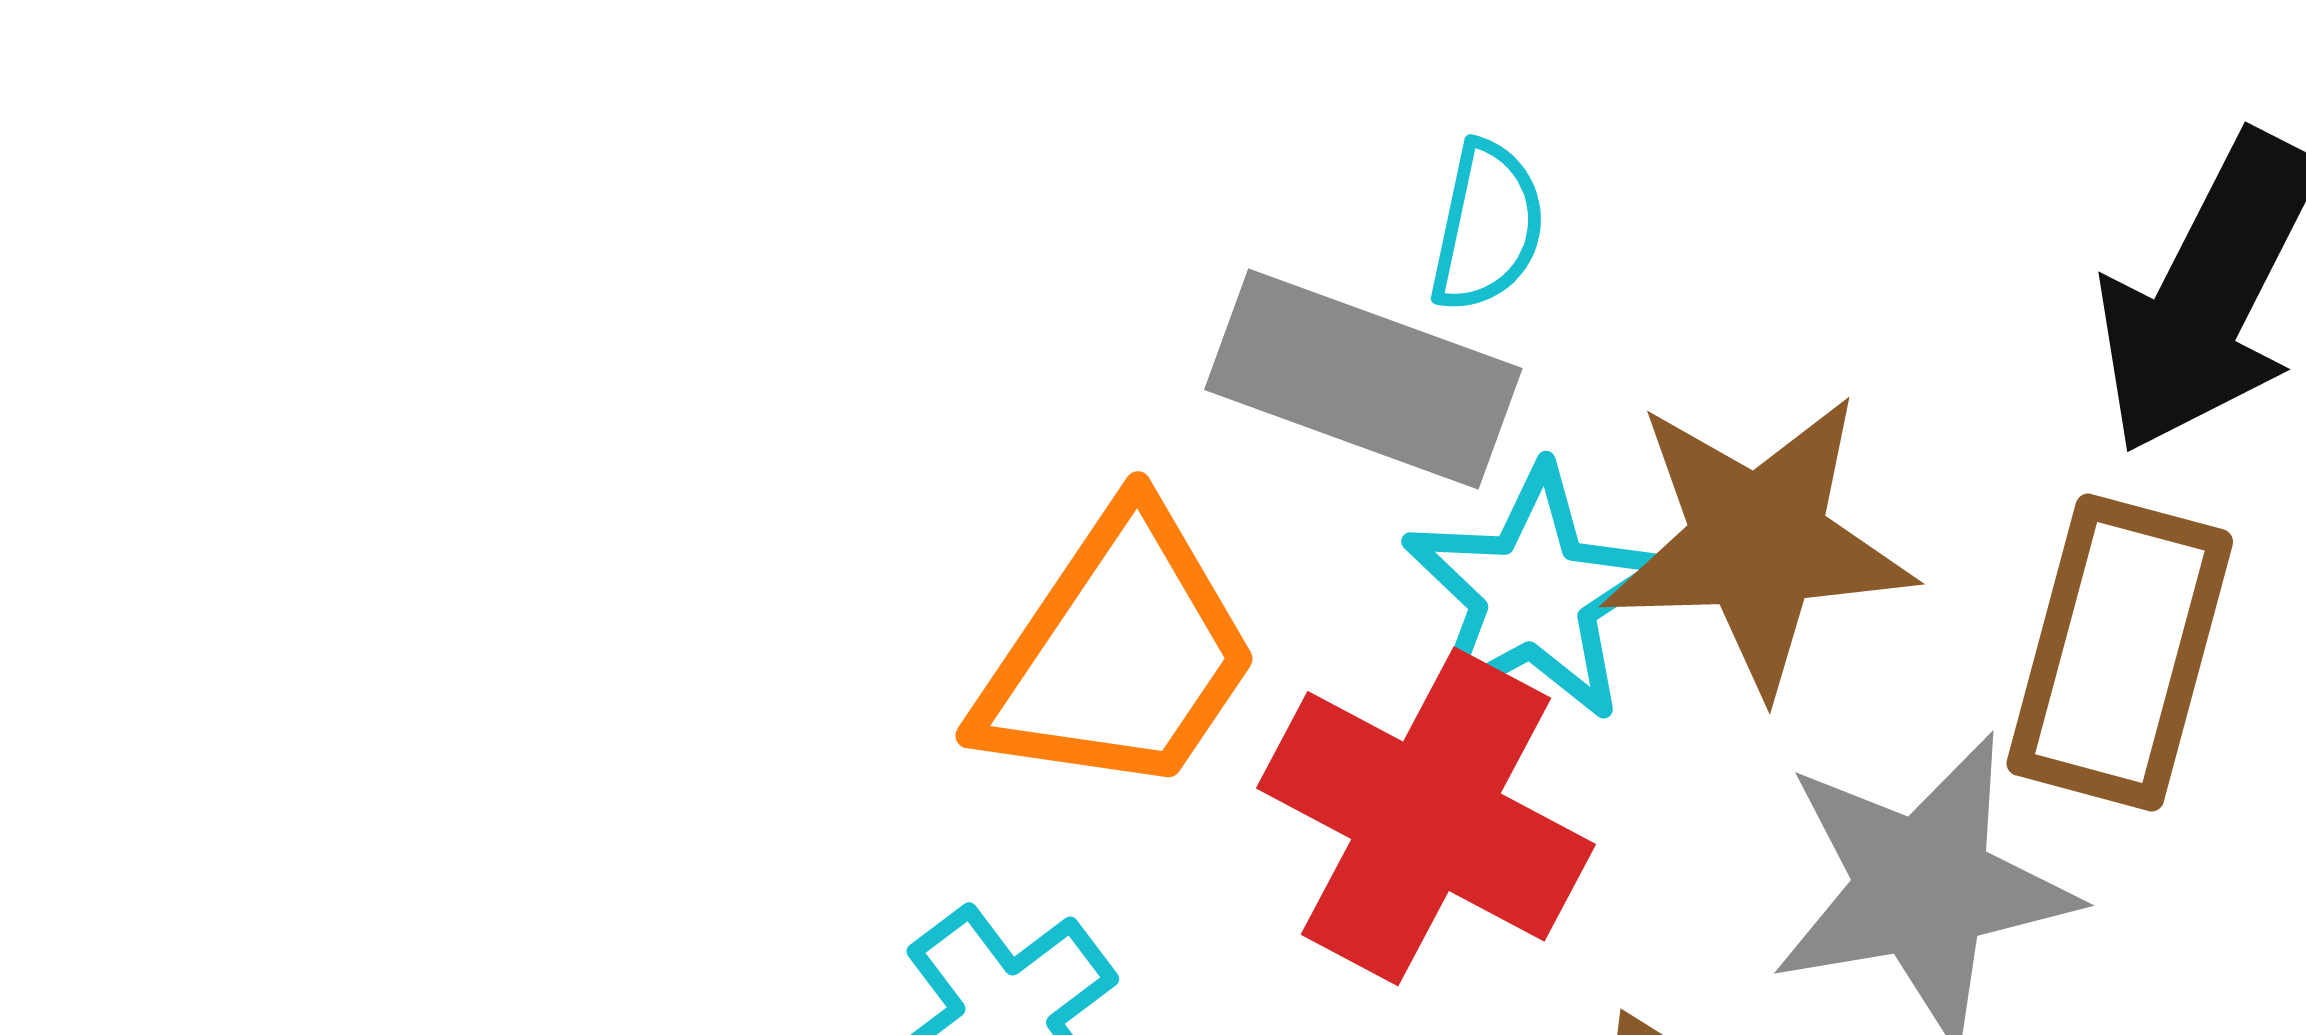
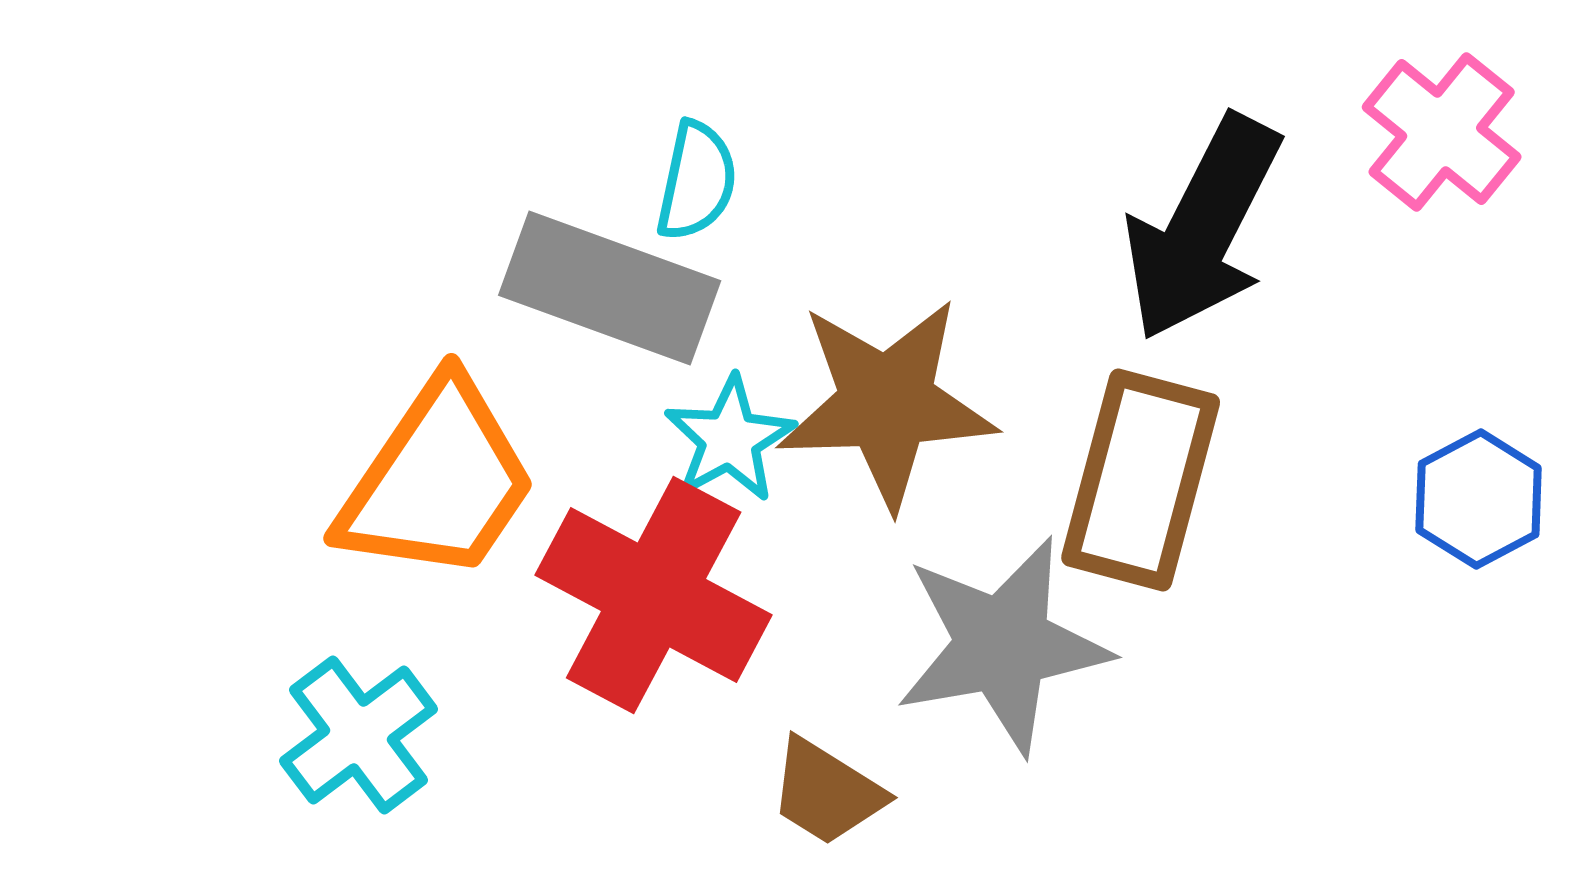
cyan star: (1534, 594) -> (730, 439), size x0.7

